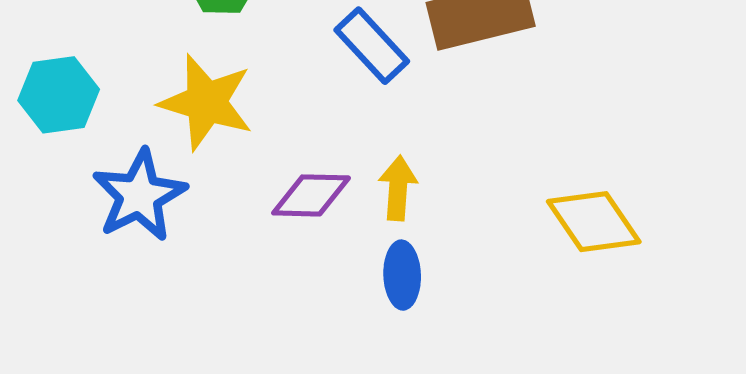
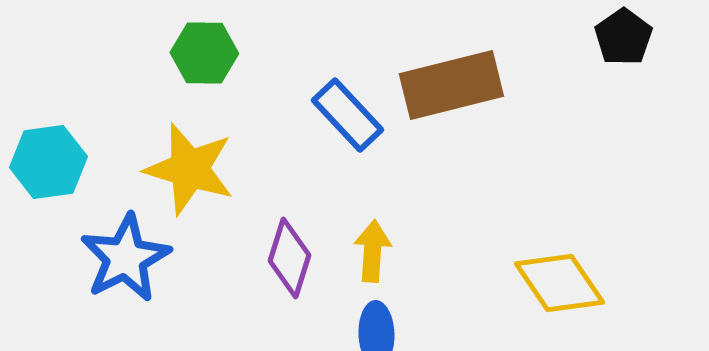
purple diamond: (311, 195) -> (289, 258), turned -74

